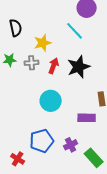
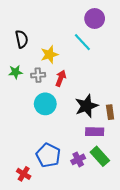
black star: (79, 67) -> (86, 106), moved
cyan circle: (51, 101) -> (45, 104), moved
blue pentagon: (42, 141) -> (48, 155), turned -30
green rectangle: (94, 158) -> (100, 156), moved

